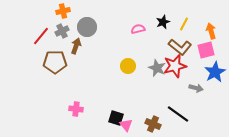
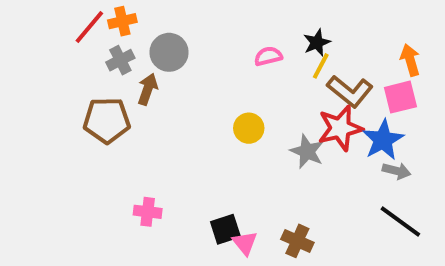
yellow line: (184, 24) -> (321, 66), moved
red line: (41, 36) -> (89, 27), moved
gray star: (157, 68) -> (307, 151), moved
blue star: (215, 72) -> (383, 140), moved
gray arrow: (196, 88) -> (397, 171), moved
black line: (178, 114) -> (400, 221), moved
black square: (116, 118) -> (225, 229), turned -35

